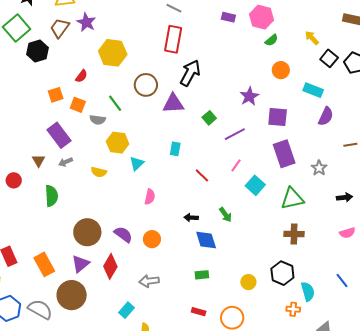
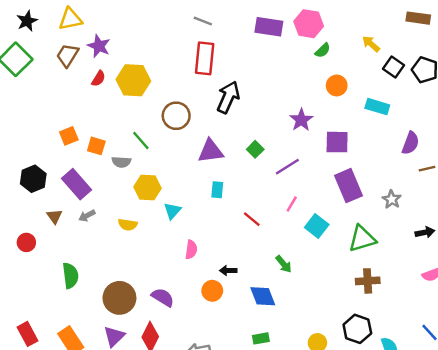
purple rectangle: (228, 17) -> (269, 27), size x1.6
black hexagon: (38, 51) -> (33, 179), moved
red semicircle: (81, 76) -> (98, 79), moved
purple triangle: (173, 104) -> (211, 151), moved
purple semicircle: (326, 116) -> (410, 143), moved
green semicircle: (51, 196) -> (70, 276), moved
black arrow: (191, 218) -> (228, 271), moved
orange circle: (152, 239) -> (212, 291), moved

